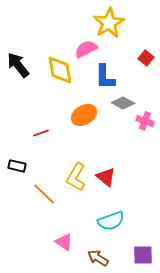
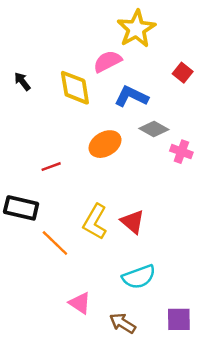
black arrow: (18, 65) -> (22, 81), size x0.6
blue L-shape: (105, 77) -> (131, 96), turned 116
black rectangle: (17, 166) -> (21, 208), size x1.5

